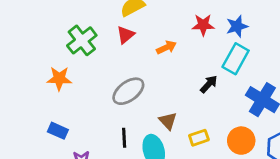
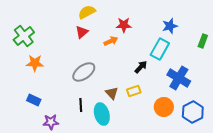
red star: (203, 25) -> (124, 25), moved
blue star: (237, 26) -> (170, 26), moved
green cross: (82, 40) -> (24, 36), moved
yellow rectangle: (199, 138) -> (134, 91), moved

